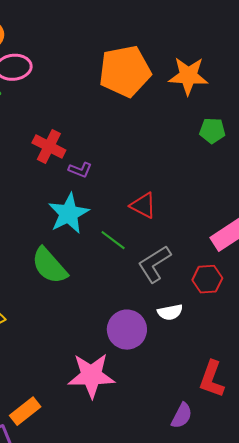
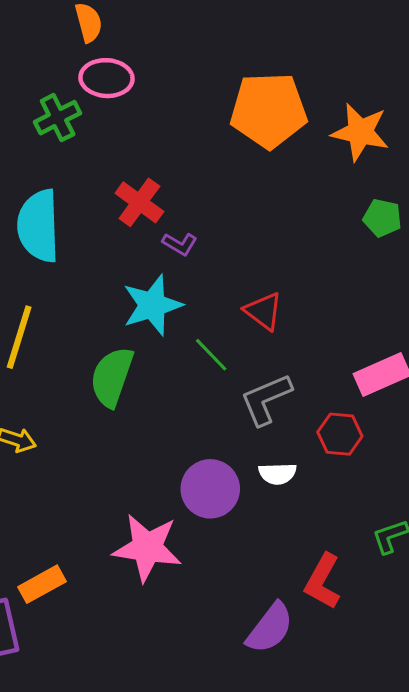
green semicircle: (49, 266) -> (112, 377), turned 51
purple semicircle: (182, 416) -> (270, 628), size x1.4

